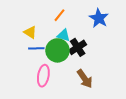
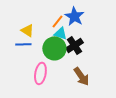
orange line: (60, 15) -> (57, 21), moved
blue star: (99, 18) -> (74, 16), moved
blue line: (36, 48) -> (23, 44), moved

